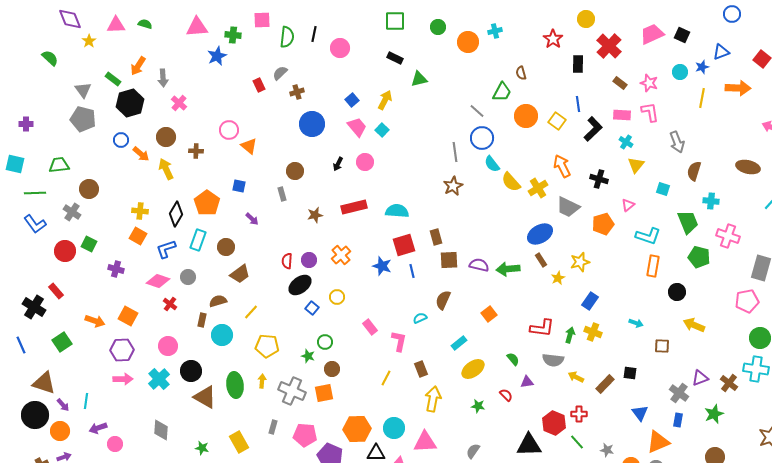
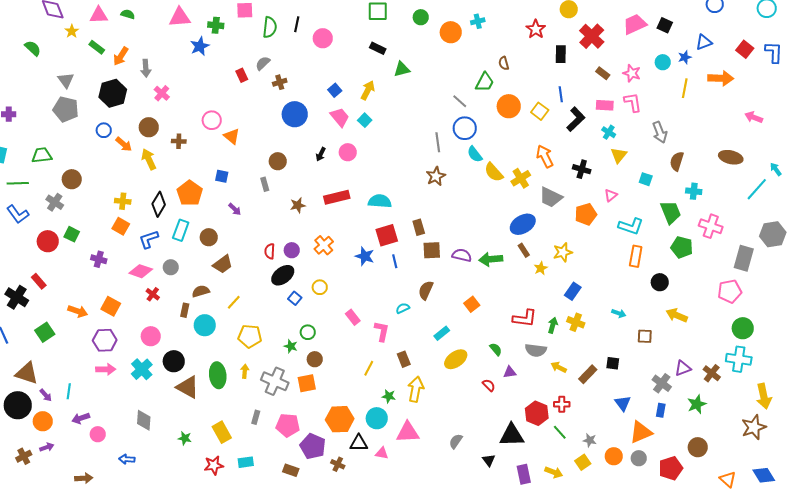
green rectangle: (113, 79) -> (97, 47), moved
green star: (478, 406) -> (389, 396), moved

